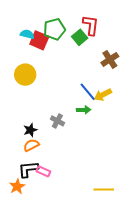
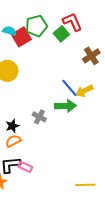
red L-shape: (91, 25) -> (72, 22), turned -30
red square: (39, 40) -> (21, 37), turned 36
green arrow: (84, 110) -> (65, 106), size x1.5

